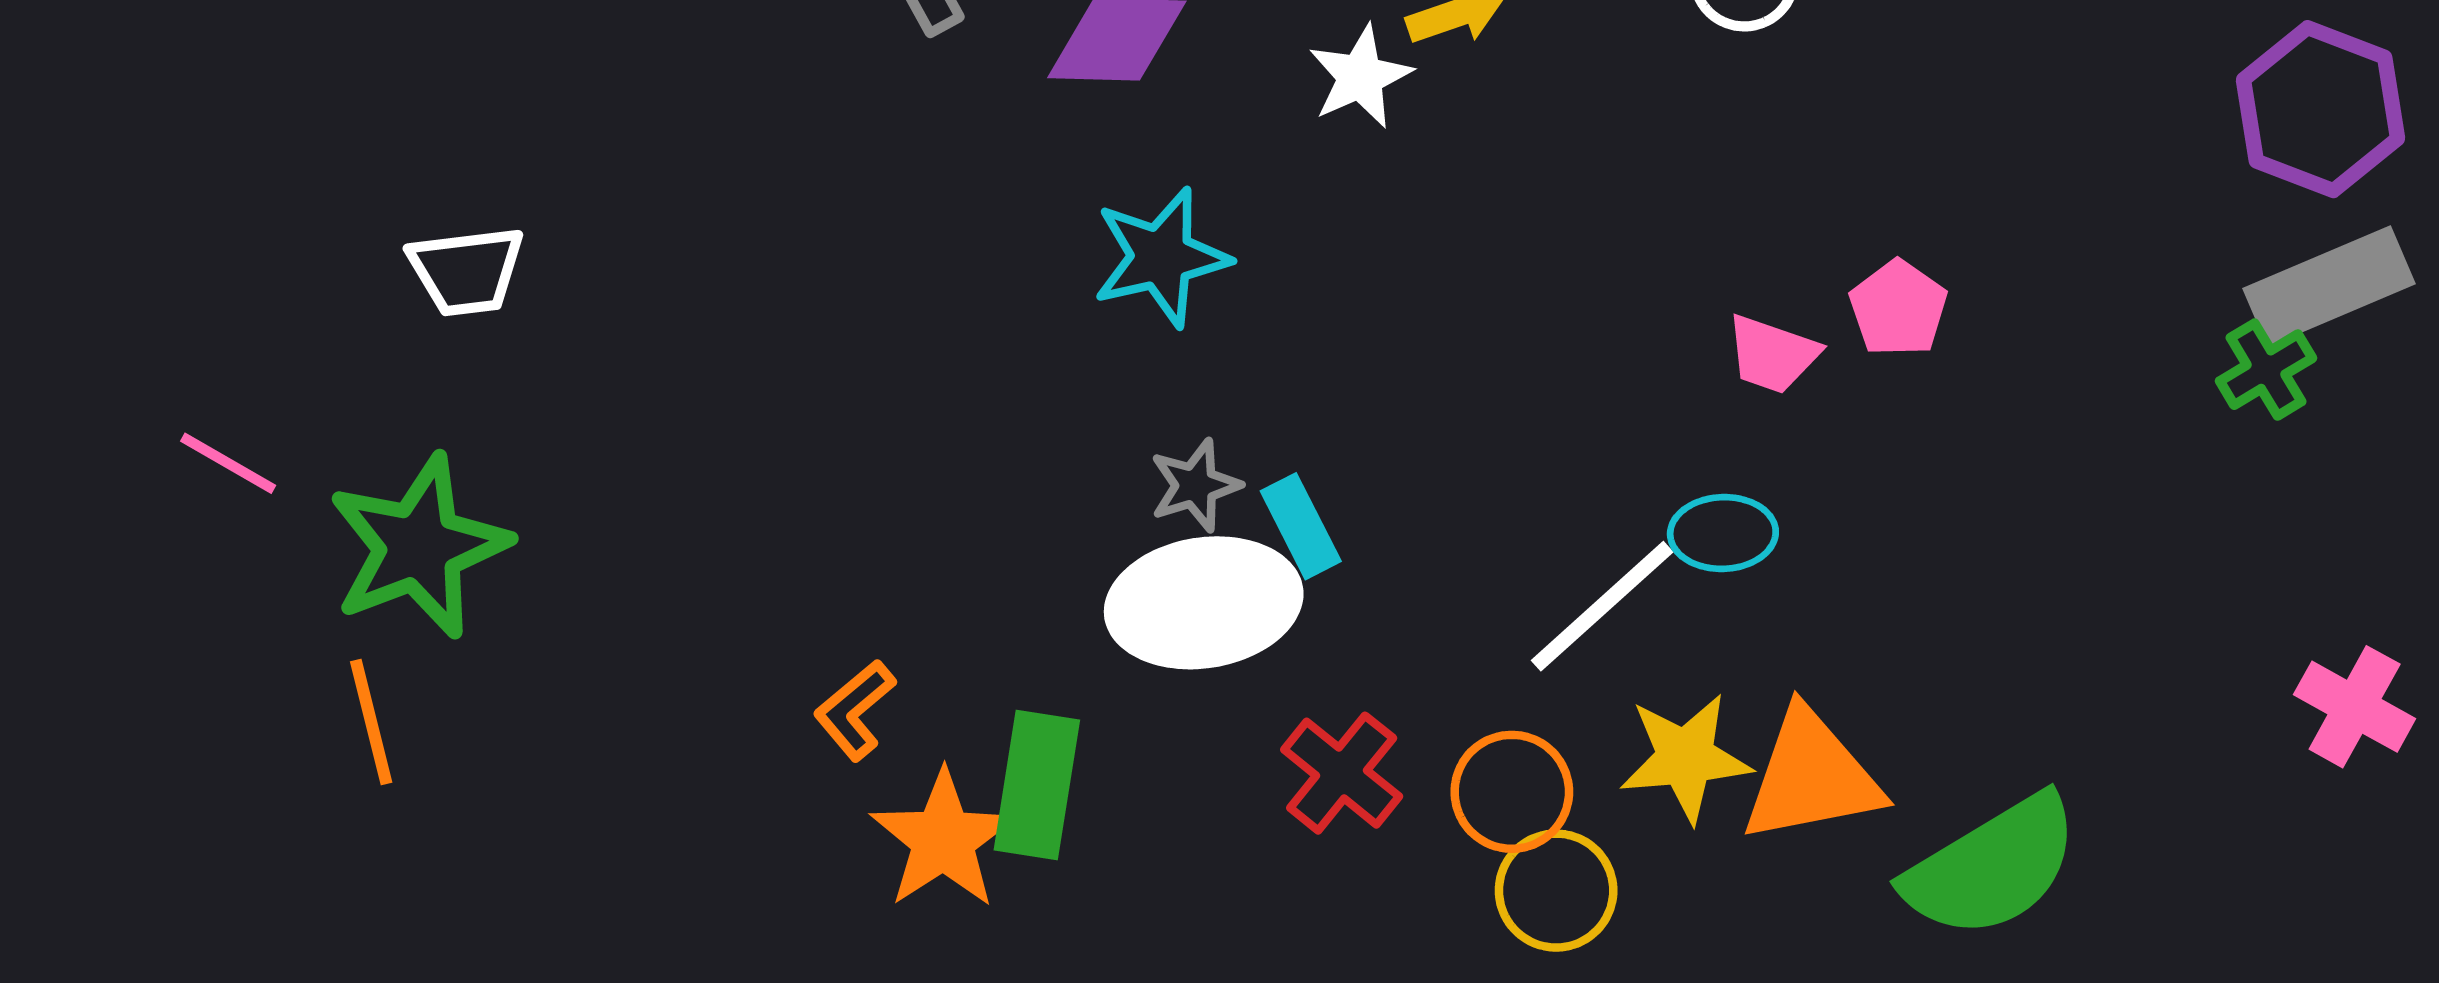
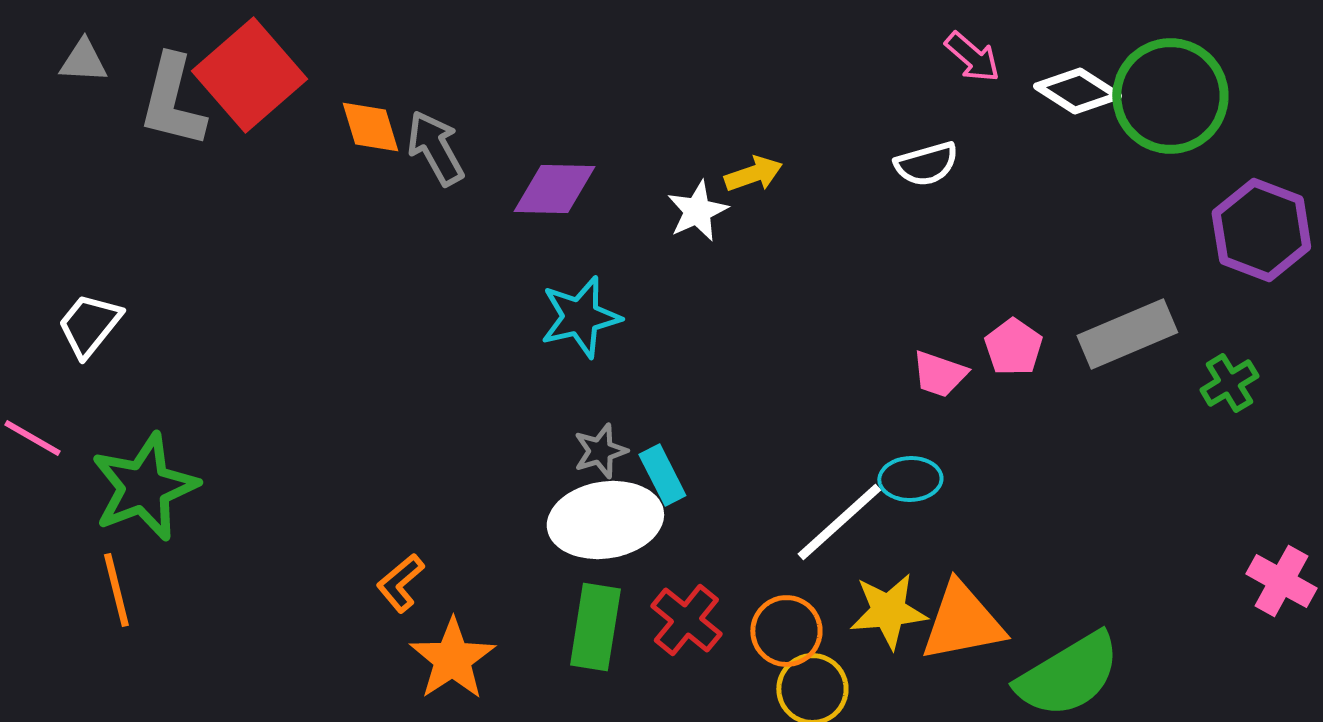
white trapezoid: (466, 271) -> (89, 325), moved, turned 136
gray rectangle: (2329, 286) -> (1127, 334), moved
green rectangle: (1037, 785) -> (595, 627), moved

